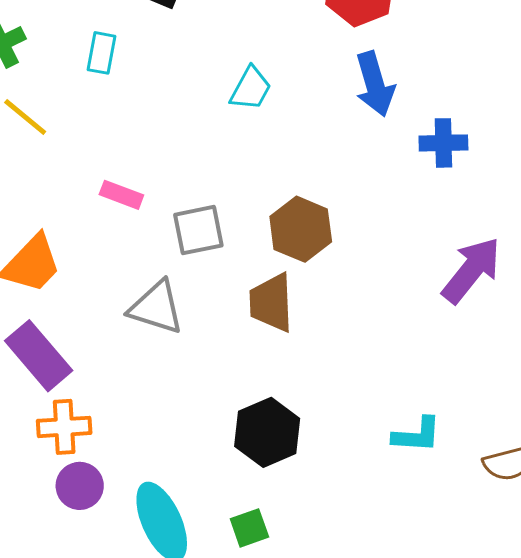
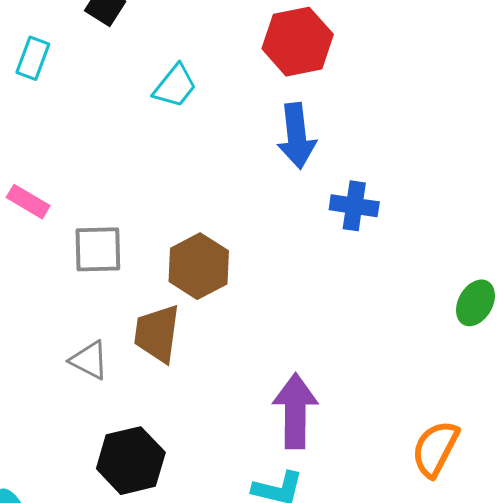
cyan trapezoid: (251, 89) -> (175, 86), moved
purple arrow: (471, 270) -> (295, 411), moved, turned -48
gray triangle: (156, 307) -> (89, 360), moved, size x0.7

